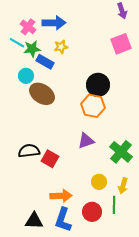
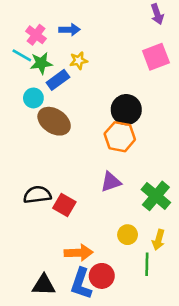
blue arrow: (54, 23) -> (70, 30), size x0.7
blue rectangle: (45, 62) -> (58, 80), turned -66
red circle: (92, 212) -> (102, 276), moved

